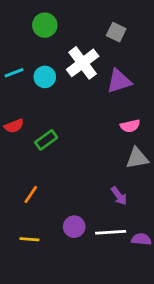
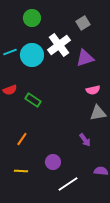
gray square: (116, 32) -> (83, 23), turned 32
cyan circle: (45, 77) -> (32, 55), size x1.5
green rectangle: (46, 140) -> (33, 100), turned 70
white line: (111, 232) -> (68, 184), moved, turned -30

